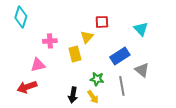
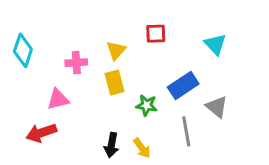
cyan diamond: (21, 17) -> (23, 50), moved
yellow triangle: (87, 37) -> (116, 50), moved
green star: (97, 79) -> (147, 105), moved

